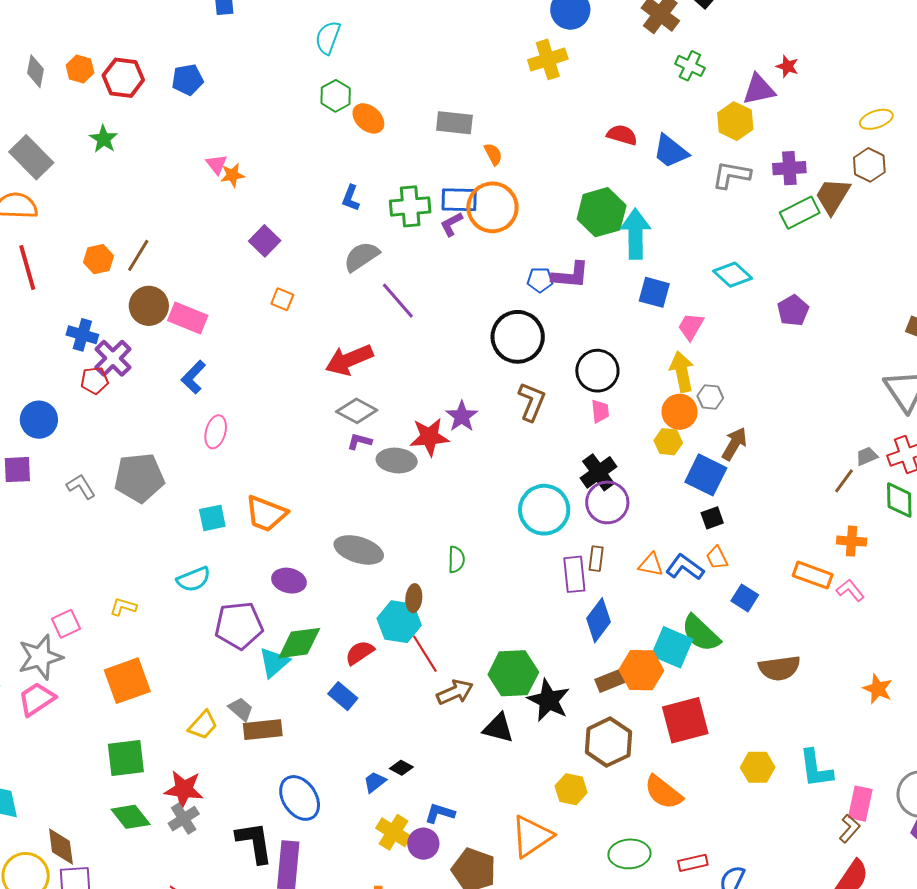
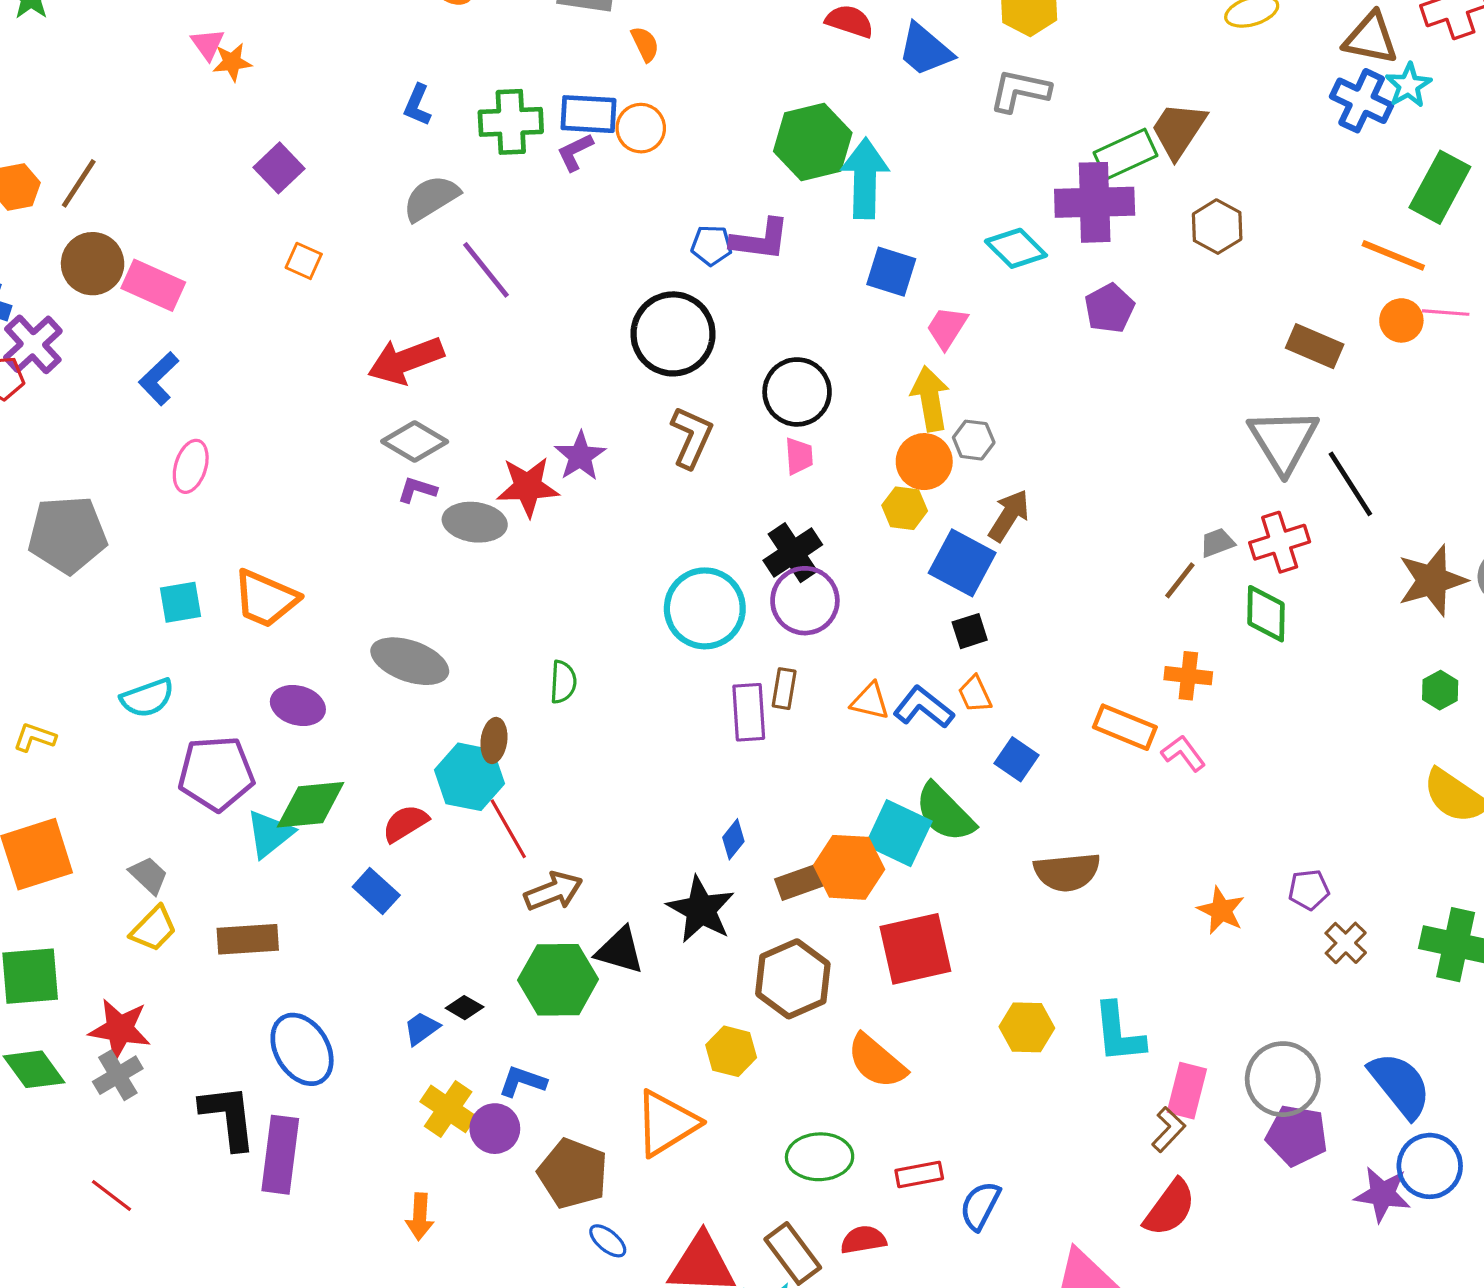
brown hexagon: (869, 165) -> (1217, 227), moved
purple cross: (789, 168) -> (1095, 202), moved, size x1.5
orange circle: (492, 207) -> (641, 128), size x0.6
blue diamond: (599, 620) -> (733, 839), moved, size x0.6
green hexagon: (513, 673) -> (558, 980), moved
gray trapezoid: (241, 709) -> (149, 875), moved

